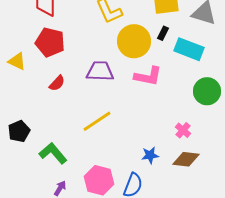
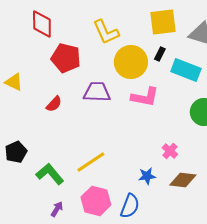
red pentagon: (50, 42) -> (66, 58), moved
yellow line: (97, 121) -> (91, 162), moved
pink cross: (183, 130) -> (170, 151), moved

